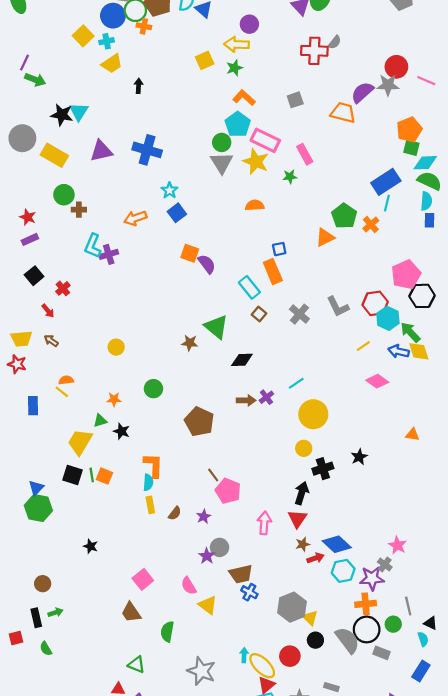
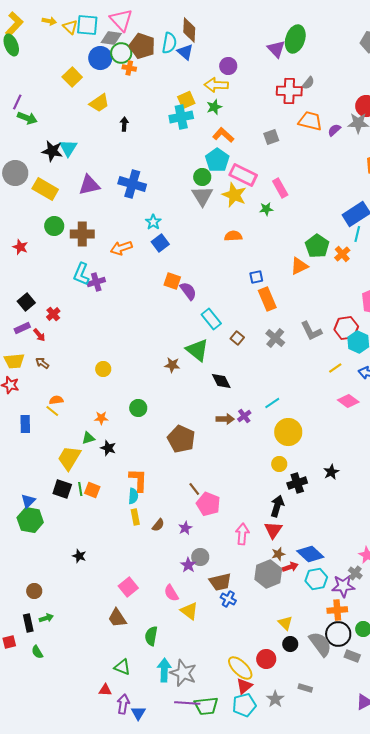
cyan cross: (107, 41) -> (181, 117), moved, size x1.6
purple semicircle: (362, 92) -> (334, 130), size x0.6
orange trapezoid: (343, 113) -> (310, 121), moved
brown cross: (79, 210) -> (82, 234), moved, size x1.6
purple rectangle: (30, 239) -> (22, 328), moved
orange rectangle: (273, 271) -> (267, 299), moved
cyan rectangle: (249, 287) -> (211, 319), moved
black diamond: (242, 360) -> (221, 381), turned 65
gray hexagon: (292, 607) -> (268, 574), moved
cyan arrow: (244, 655) -> (164, 670), moved, size x1.6

